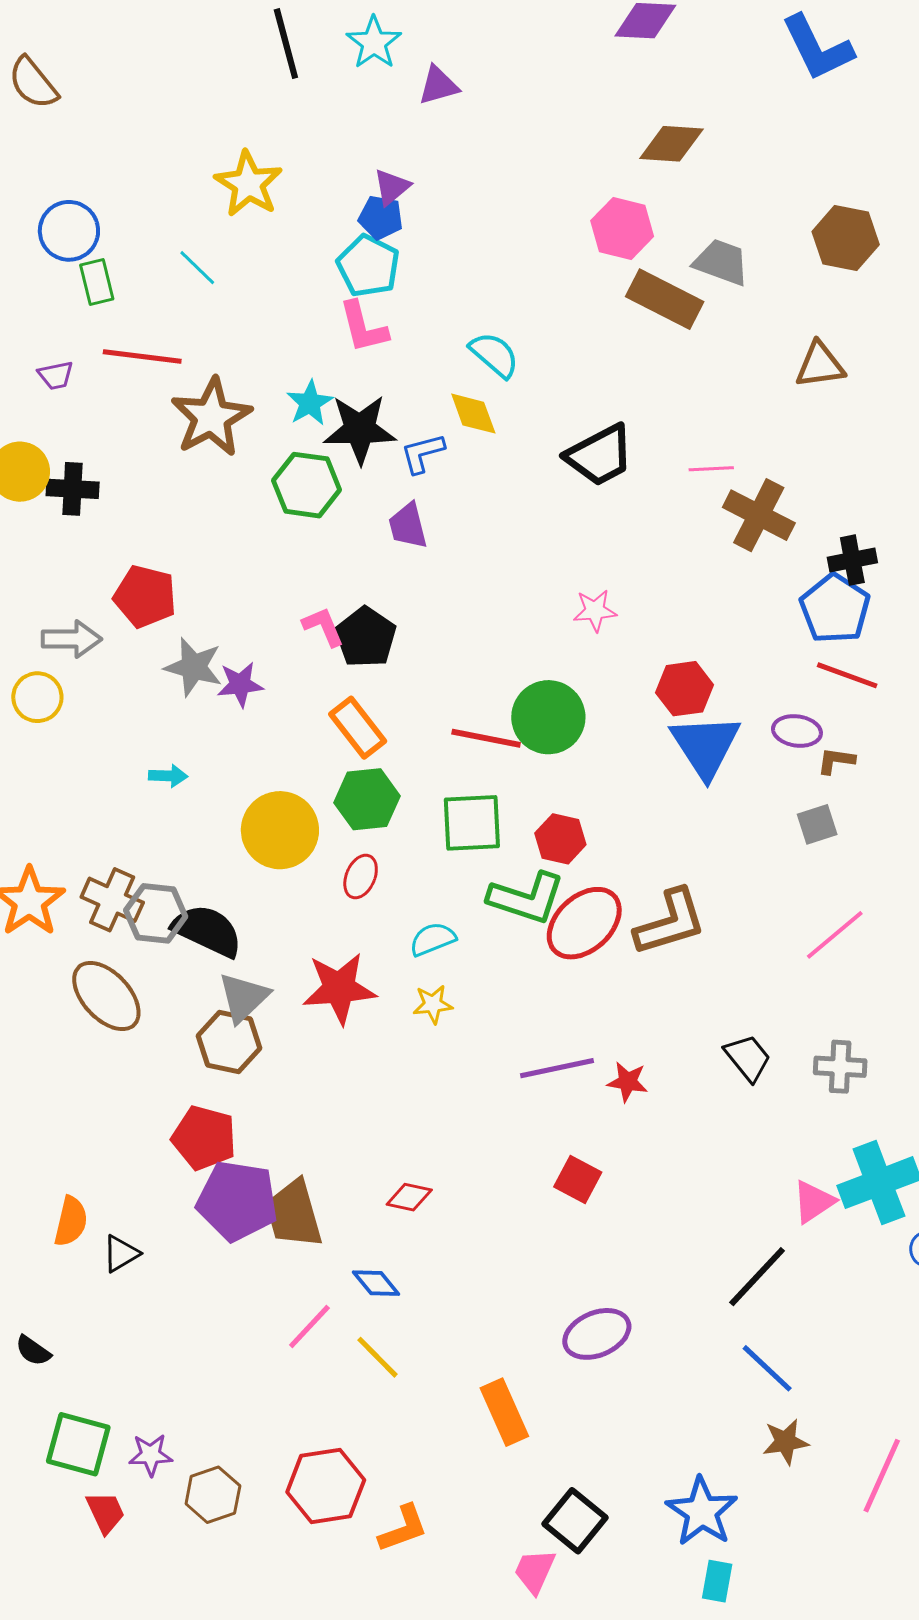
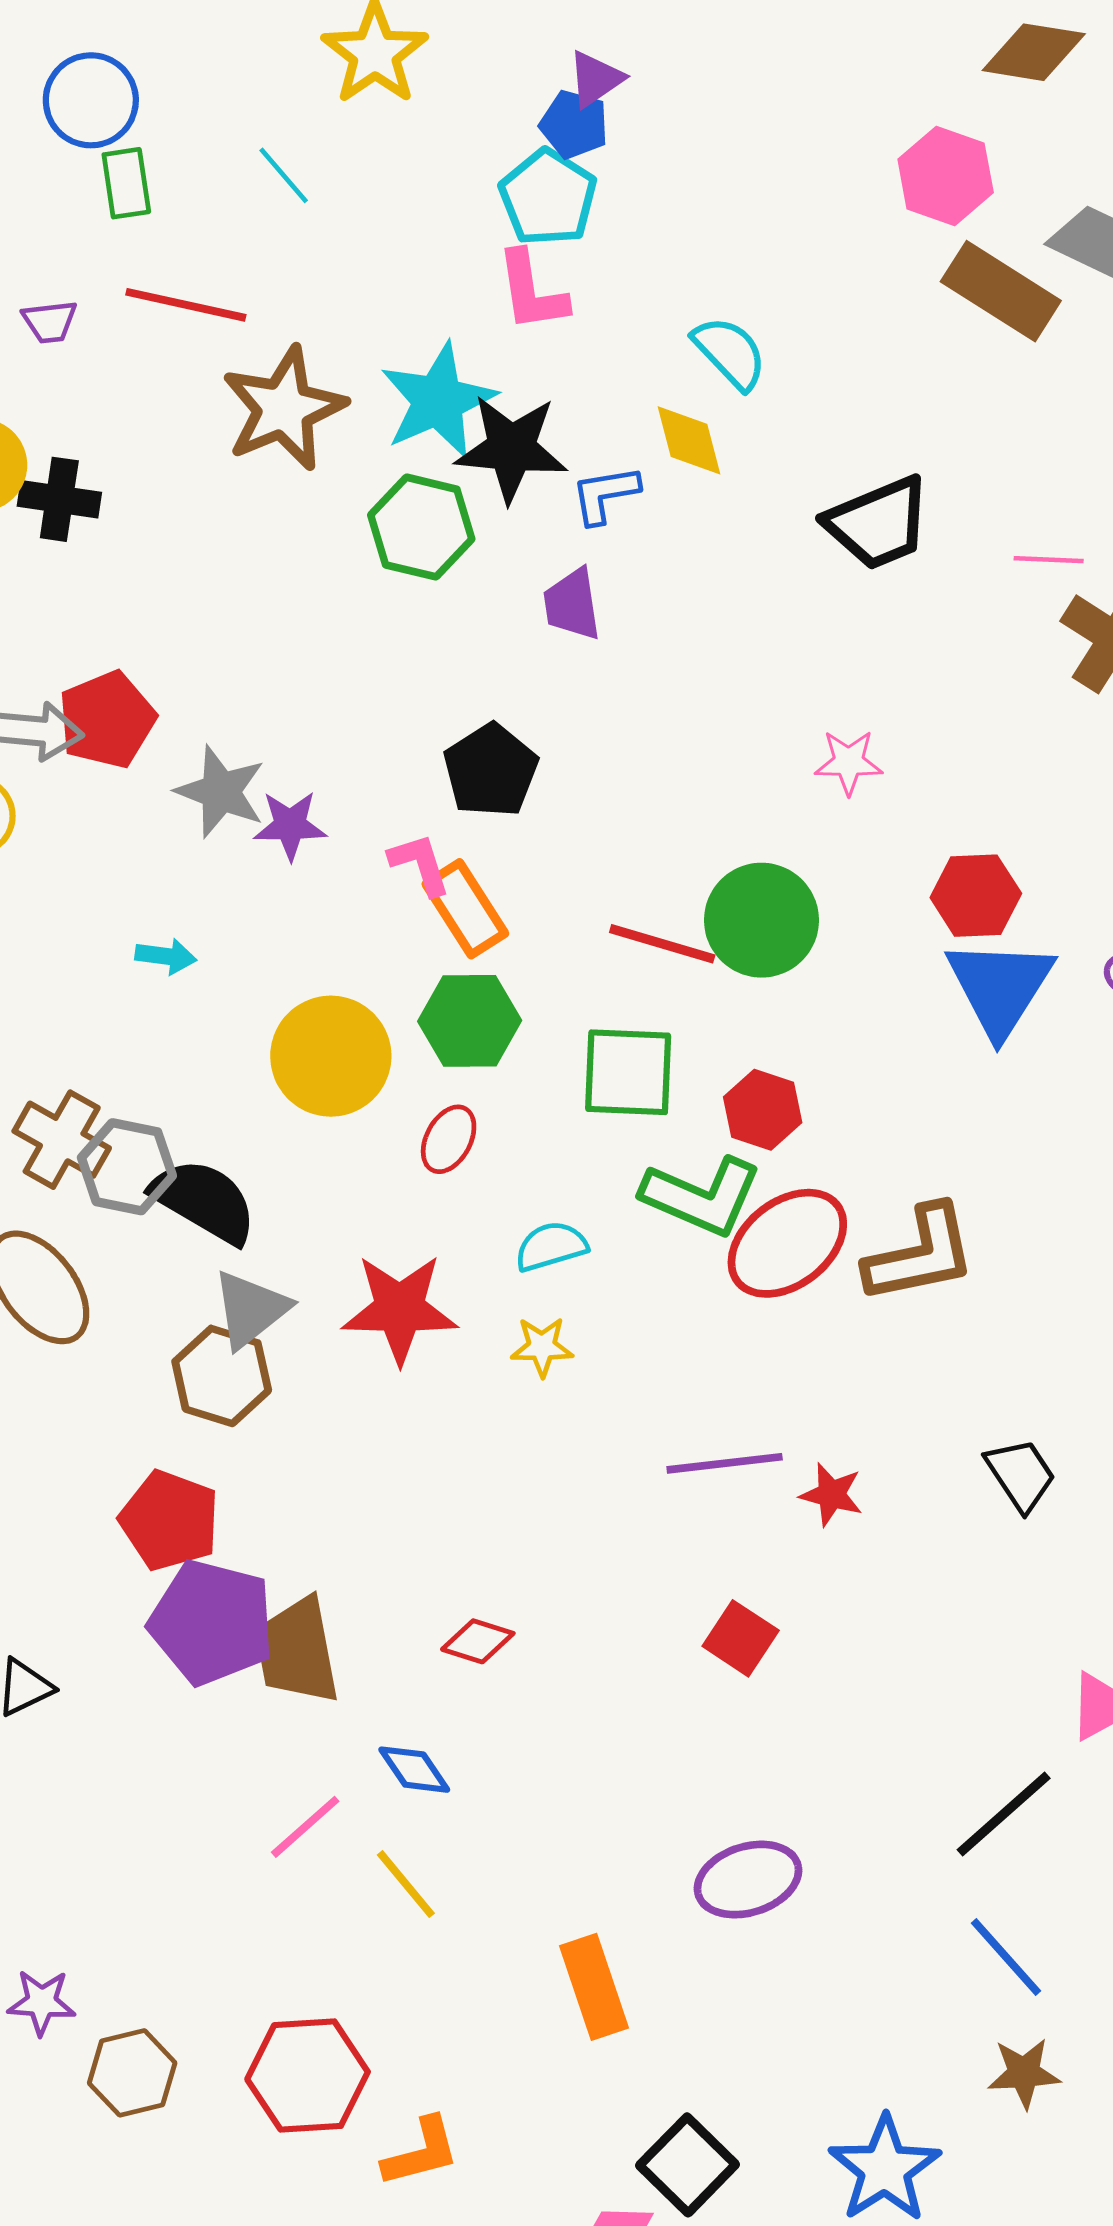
cyan star: (310, 403) -> (438, 401), size x1.6
red pentagon: (145, 597) -> (107, 720), moved, turned 30
pink L-shape: (323, 627) -> (420, 864), moved

